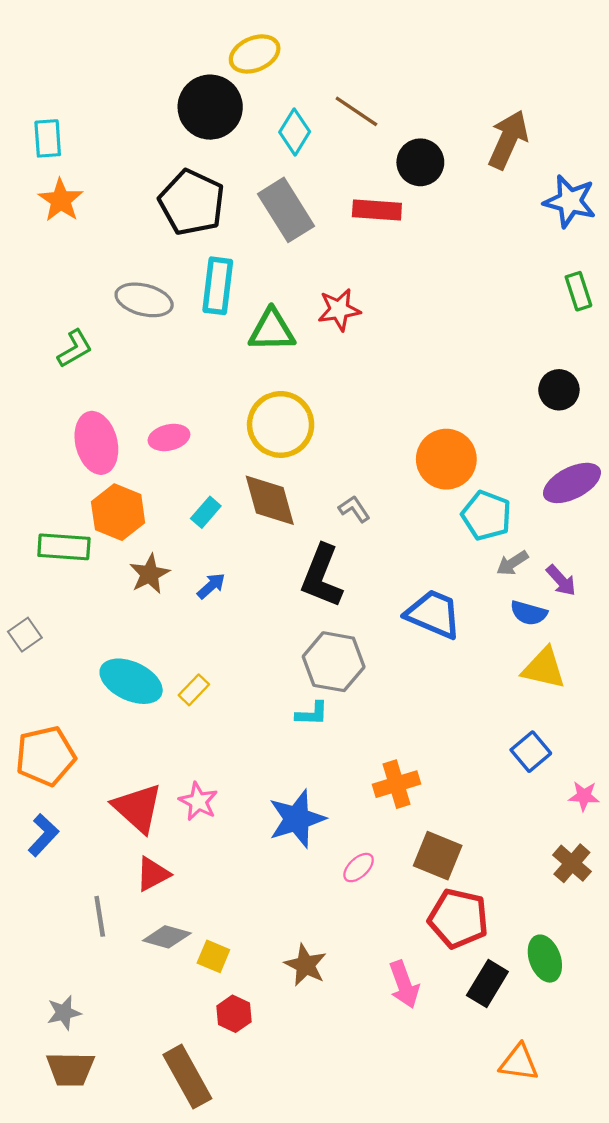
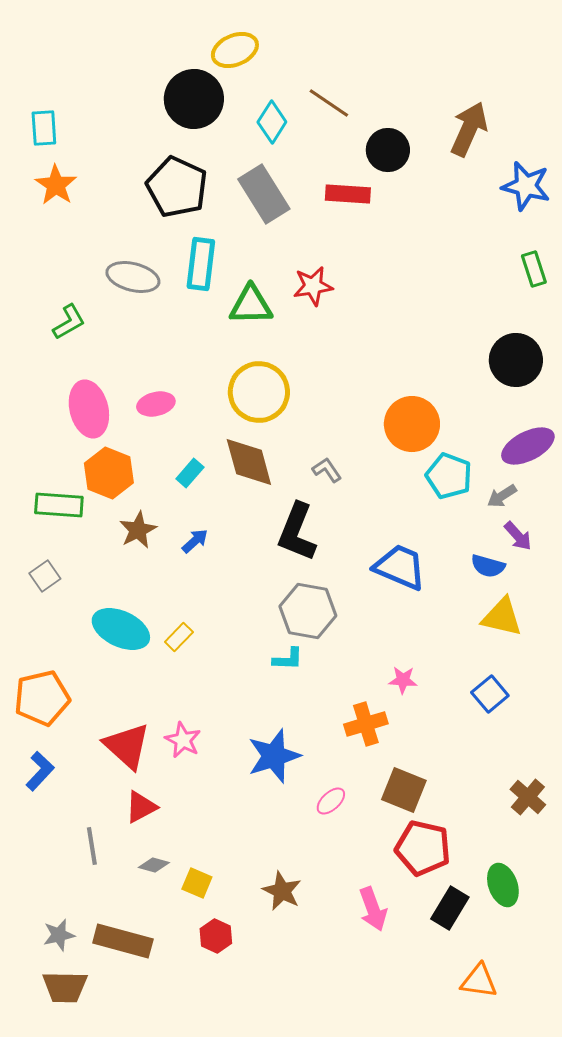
black circle: (559, 390) -> (516, 360), size x1.4
gray arrow: (512, 563) -> (502, 496), moved
gray square: (25, 635) -> (45, 576), moved
pink star: (584, 796) -> (403, 680), moved
gray diamond: (167, 937) -> (154, 865), size x0.7
brown rectangle: (187, 1077) -> (123, 941), moved, turned -46

